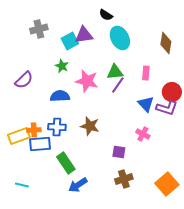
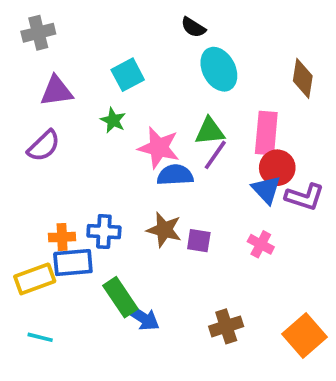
gray cross: (39, 29) -> (38, 33), moved
purple triangle: (84, 35) -> (57, 91), moved
pink rectangle: (146, 73) -> (266, 133), size x1.6
red circle: (172, 92) -> (277, 168), moved
blue semicircle: (60, 96) -> (175, 175), moved
yellow rectangle: (19, 136) -> (35, 279), moved
purple square: (119, 152) -> (199, 241), moved
blue arrow: (78, 185) -> (142, 317), moved, turned -114

